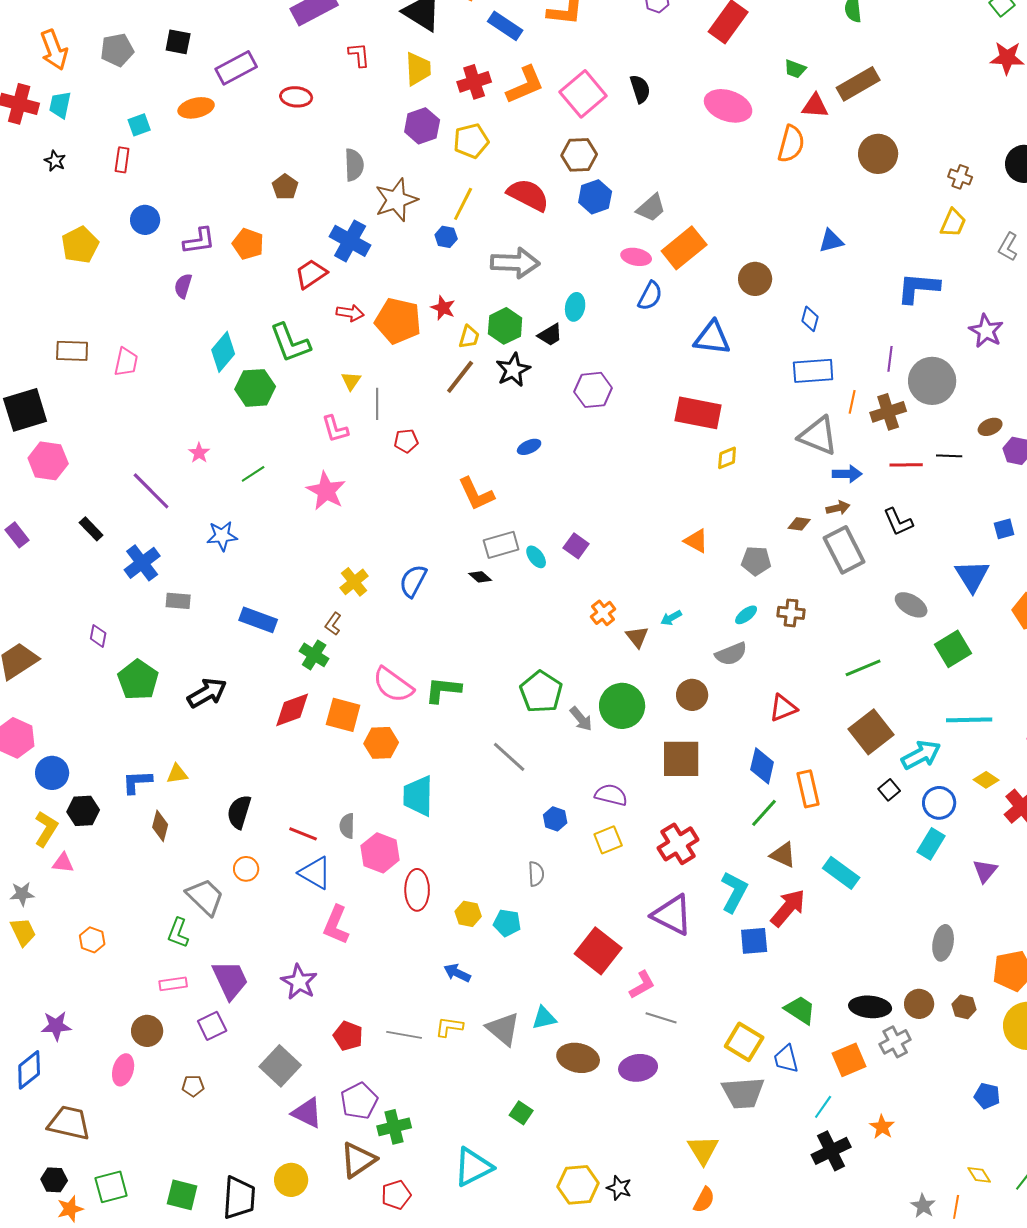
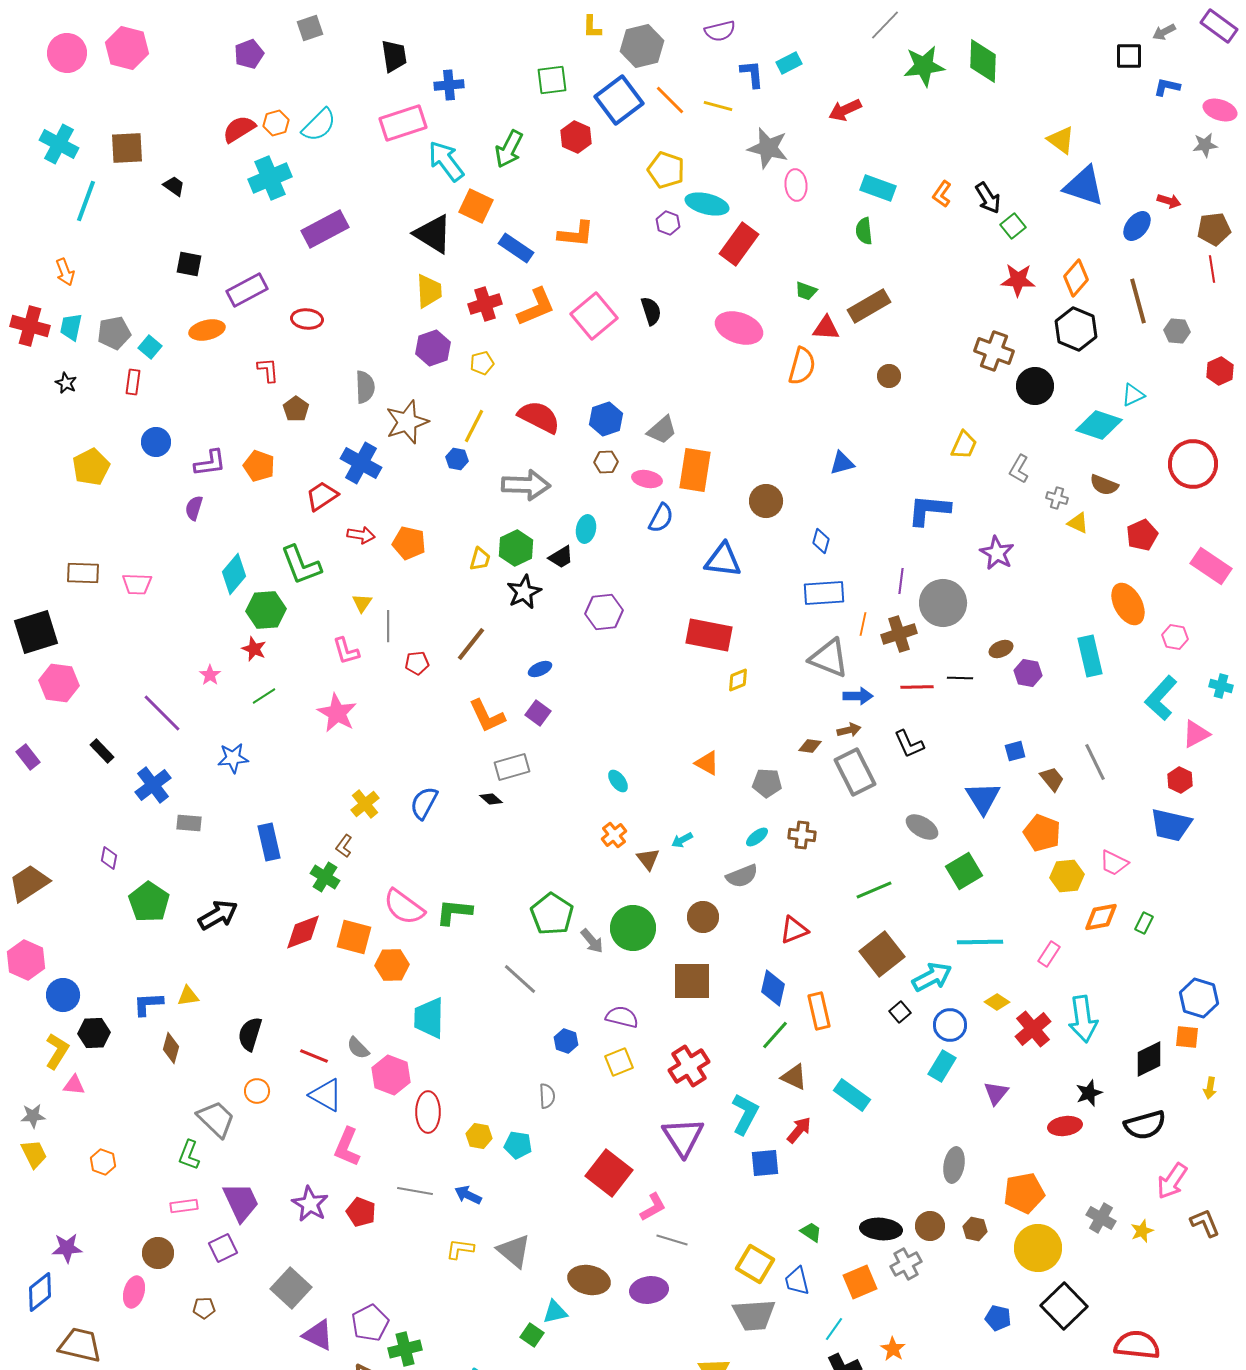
orange arrow: (54, 50) -> (65, 272), size x0.7
gray pentagon: (117, 50) -> (114, 333), moved
red L-shape: (359, 55) -> (268, 370), moved
cyan square: (139, 125) -> (150, 347), turned -30
yellow pentagon: (471, 141) -> (482, 363), size x0.7
brown circle: (878, 154) -> (889, 376), size x0.6
brown hexagon: (579, 155) -> (606, 462), moved, size x0.7
brown cross: (960, 177) -> (994, 351), moved, size x1.6
orange rectangle: (684, 248) -> (695, 470), turned -42
red star: (443, 308) -> (254, 649), moved
orange pentagon: (398, 321) -> (409, 543), size x0.7
pink trapezoid: (126, 362) -> (137, 584), turned 80
brown line: (460, 377) -> (471, 644), moved
purple square: (576, 546) -> (538, 713), moved
cyan ellipse: (536, 557) -> (618, 781), moved
blue rectangle: (258, 620) -> (269, 842), turned 57
gray semicircle: (347, 826) -> (358, 1048), turned -45
red arrow: (788, 908) -> (799, 1130), size x0.7
purple triangle: (672, 915) -> (683, 1137), turned 30
green trapezoid: (800, 1010) -> (811, 1232), size x0.7
cyan triangle: (544, 1018) -> (555, 1312), moved
gray line: (404, 1035) -> (415, 1191), moved
red pentagon: (348, 1036) -> (361, 1212), moved

